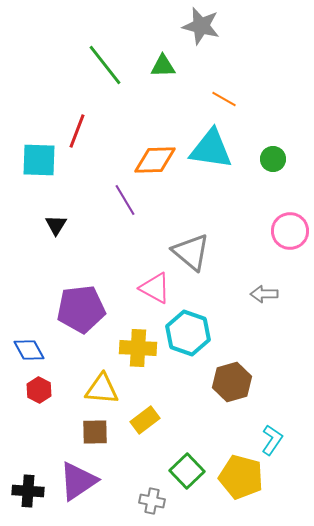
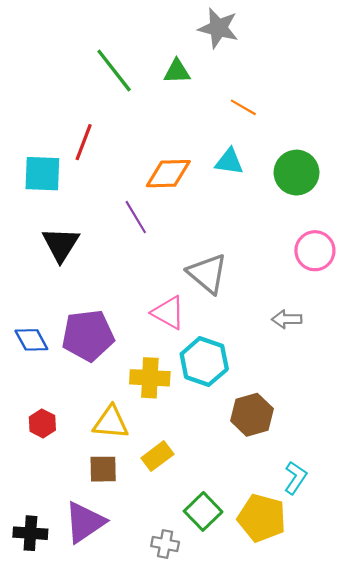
cyan triangle: (211, 149) -> (229, 162), size x0.6
green circle: (273, 159) -> (296, 173), size x1.6
black triangle: (56, 225) -> (61, 244), size x1.6
blue diamond: (29, 350) -> (31, 340), moved

